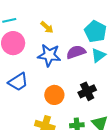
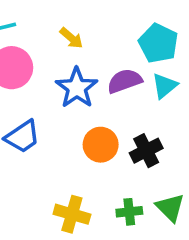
blue star: (49, 55) -> (77, 88), turned 30
orange circle: (54, 95) -> (101, 145), moved

